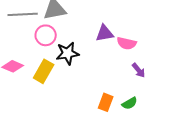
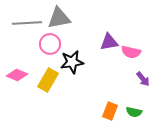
green semicircle: (130, 103) -> (134, 112), turned 42

